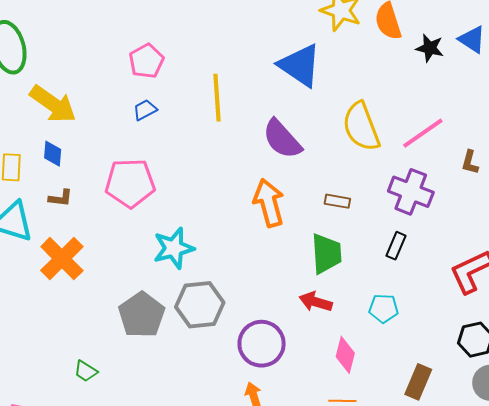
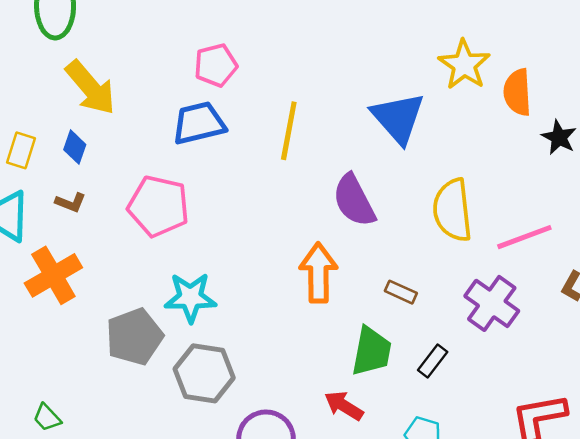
blue trapezoid: (145, 110) -> (199, 123), size x1.8
black rectangle: (396, 246) -> (433, 361), moved
gray pentagon: (142, 315) -> (134, 337), moved

